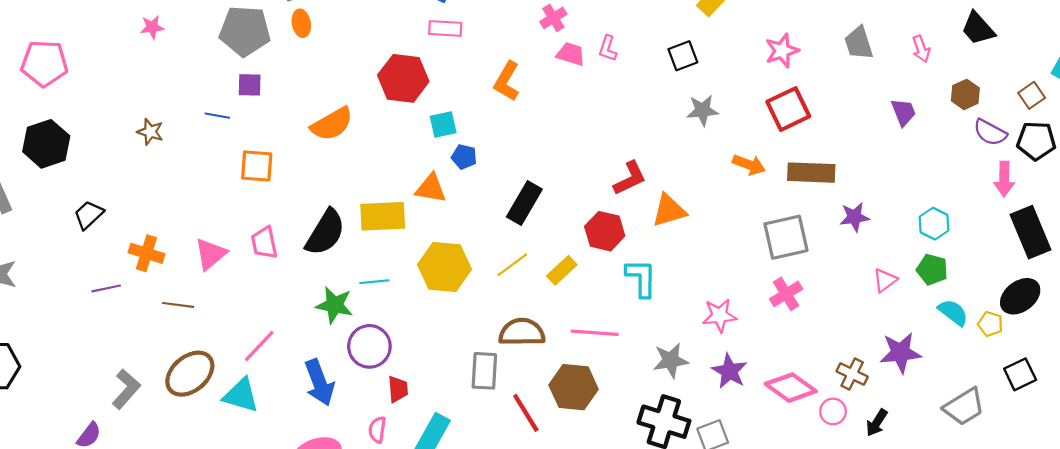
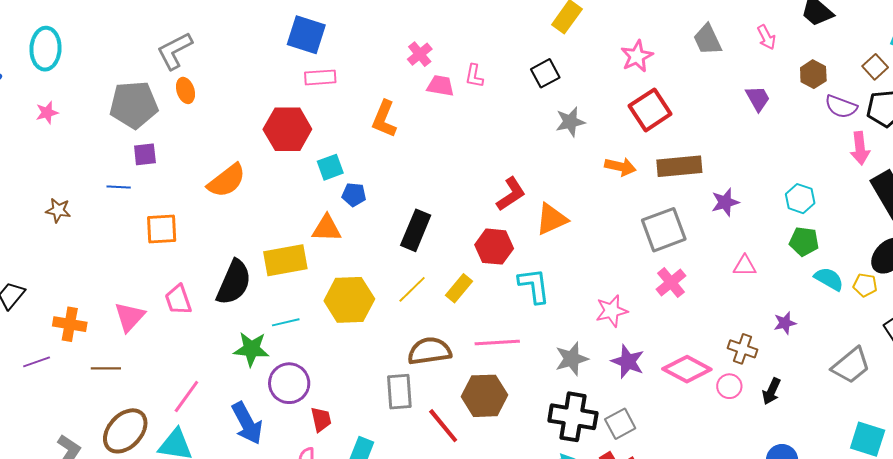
pink triangle: (885, 280) -> (745, 266), moved, turned 45
purple star: (900, 353) -> (785, 323), size x0.6

